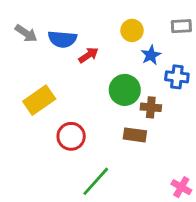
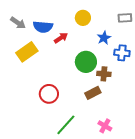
yellow circle: (132, 30) -> (83, 18), moved
yellow rectangle: (39, 100) -> (27, 52), moved
brown rectangle: (135, 135) -> (93, 93), turned -35
pink cross: (181, 187) -> (105, 126), moved

